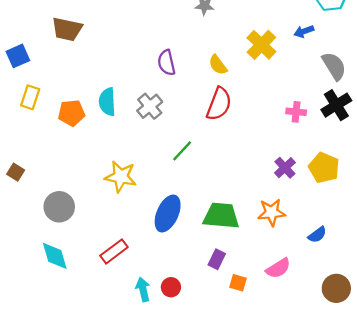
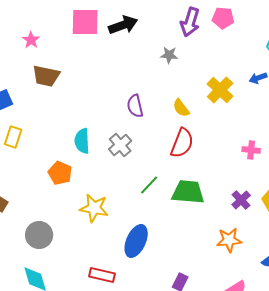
orange pentagon: (72, 113) -> (60, 173), moved, turned 30
green trapezoid: (221, 216) -> (188, 192), moved
red rectangle: (114, 251) -> (102, 275), moved, turned 50

